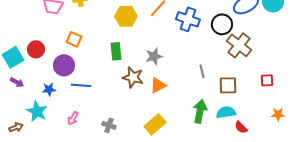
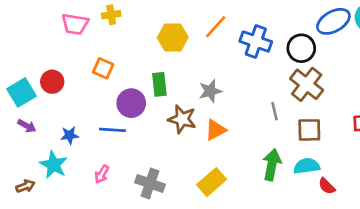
brown cross: (239, 45) -> (307, 84), moved
purple circle: (64, 65) -> (131, 103), moved
gray cross: (109, 125) -> (150, 183), size x1.5

